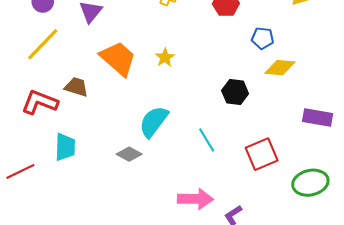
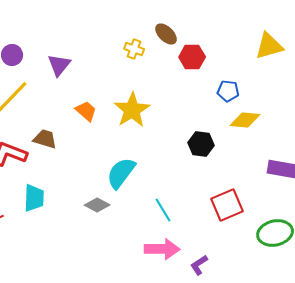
yellow star: (165, 57) -> (132, 110), size x1.8
orange trapezoid: (118, 58) -> (86, 111), size x0.6
cyan line: (207, 140) -> (163, 210), moved

